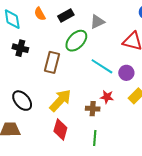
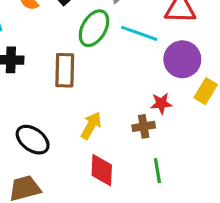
cyan line: (102, 66) -> (139, 33), moved
purple circle: (126, 73) -> (182, 59), size x1.5
yellow arrow: (60, 100) -> (91, 125), size x0.7

